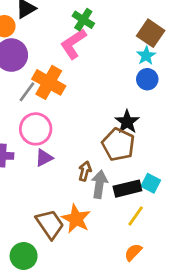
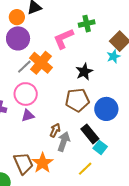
green cross: (83, 20) -> (87, 24), moved, turned 35
blue circle: (147, 79) -> (106, 109), moved, size x1.5
black star: (127, 122) -> (84, 72), moved
brown pentagon: (118, 144) -> (77, 100), moved, turned 30
black rectangle: (127, 189) -> (90, 134), moved, turned 54

